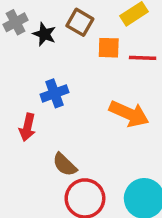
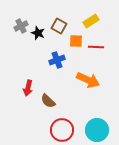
blue cross: (54, 93) -> (57, 60), moved
brown semicircle: (65, 165) -> (48, 101), moved

